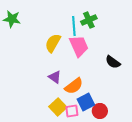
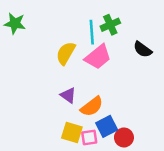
pink trapezoid: (79, 46) -> (98, 57), turned 75
black semicircle: (113, 62) -> (143, 49), moved
yellow square: (58, 107) -> (72, 133), turned -30

